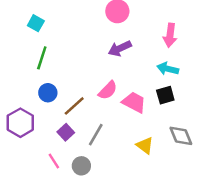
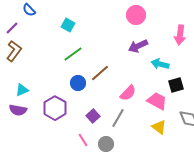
green line: (42, 58) -> (73, 54), turned 36
cyan arrow: (168, 69) -> (160, 64), moved
pink semicircle: (108, 90) -> (128, 93), moved
pink trapezoid: (134, 102) -> (157, 101), moved
brown line: (74, 106) -> (100, 73), moved

